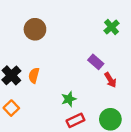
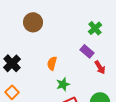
green cross: (111, 27) -> (95, 28), moved
orange semicircle: (34, 75) -> (52, 63), moved

